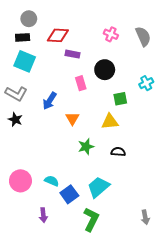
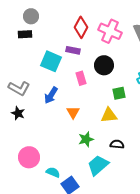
pink cross: (111, 34) -> (110, 31), size x1.6
red diamond: (58, 35) -> (81, 27), moved, turned -65
cyan square: (25, 61) -> (51, 61), moved
pink circle: (20, 181) -> (29, 157), moved
cyan trapezoid: (98, 187) -> (98, 165), moved

